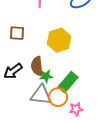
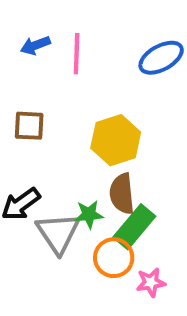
brown semicircle: (37, 66) -> (122, 194), moved
gray triangle: (41, 95) -> (58, 233), moved, turned 50

